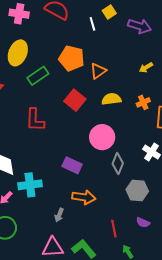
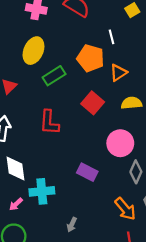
white line: (92, 24) -> (111, 37), moved
orange arrow: (84, 197) -> (125, 209), moved, turned 40

